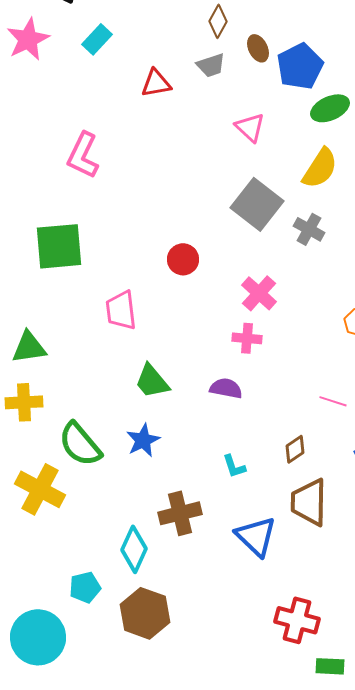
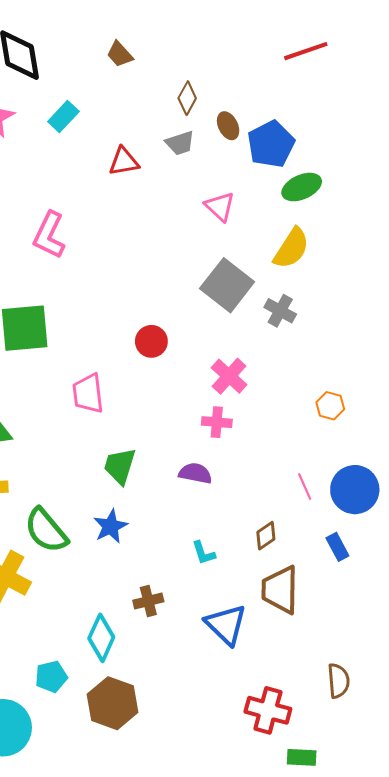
green trapezoid: (152, 381) -> (120, 466), turned 57
pink line: (333, 401) -> (305, 487), turned 48
brown cross: (180, 513) -> (148, 601), size x0.7

